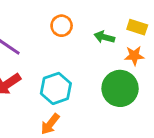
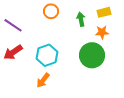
yellow rectangle: (137, 27) -> (104, 12), turned -32
green arrow: (104, 37) -> (81, 19), turned 64

